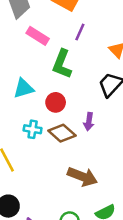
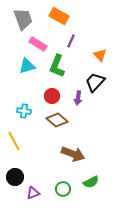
cyan triangle: (24, 88) -> (27, 66), moved
purple arrow: (89, 122) -> (78, 98), moved
cyan cross: (33, 129) -> (24, 111), moved

